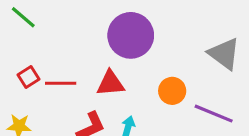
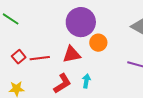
orange circle: (172, 91) -> (98, 43), moved

